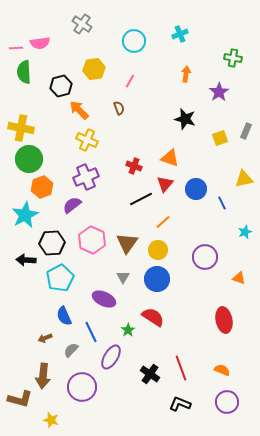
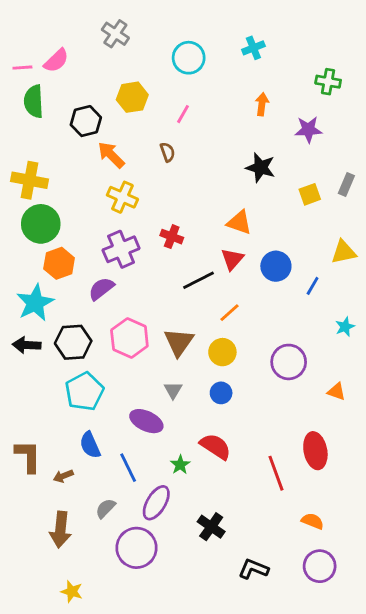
pink semicircle: (40, 43) -> (56, 61), turned -36
purple star: (219, 92) -> (308, 130), turned 30
red cross: (134, 166) -> (172, 237), moved
blue line: (222, 203) -> (313, 286), turned 56
black arrow: (26, 260) -> (27, 345), moved
blue circle: (157, 279) -> (221, 393), size x0.6
gray semicircle: (71, 350) -> (106, 508), moved
red line: (181, 368) -> (276, 473), moved
purple circle: (82, 387) -> (137, 548), moved
brown L-shape: (20, 399) -> (28, 456), moved, turned -105

